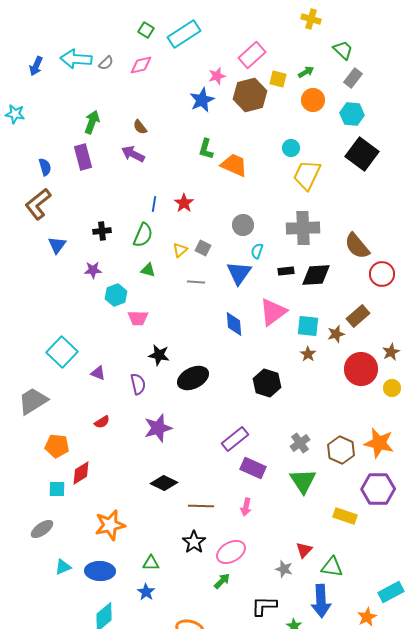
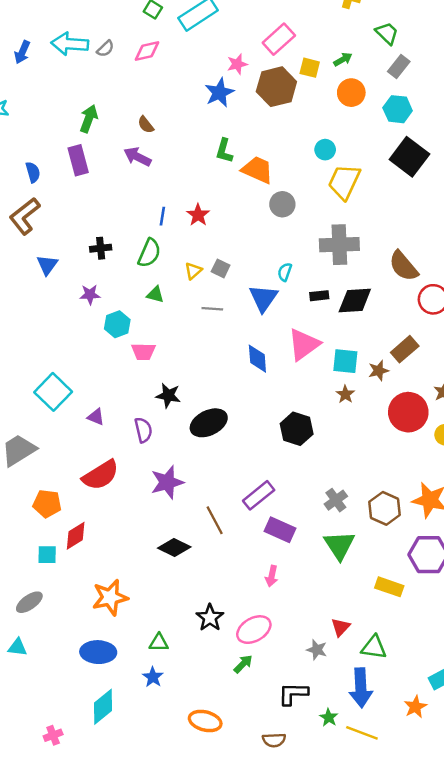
gray circle: (243, 225) -> (282, 204), moved
red semicircle: (102, 422) -> (101, 475), size x2.0
brown line: (201, 506) -> (215, 520), moved, turned 60
cyan triangle: (63, 567) -> (17, 647), moved, turned 30

